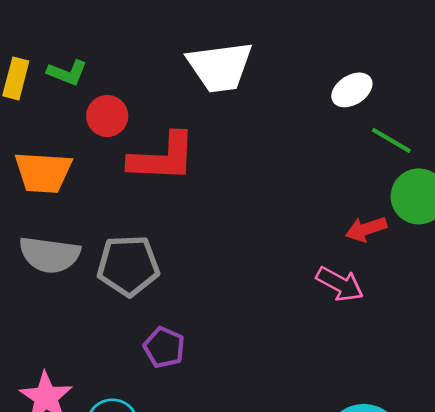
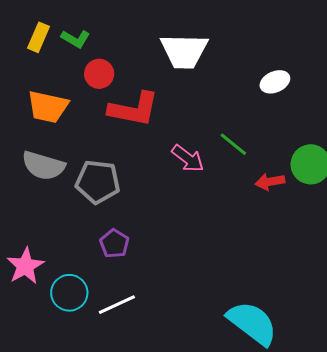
green line: (391, 140) -> (233, 144), moved
pink arrow: (340, 284) -> (188, 158), moved

